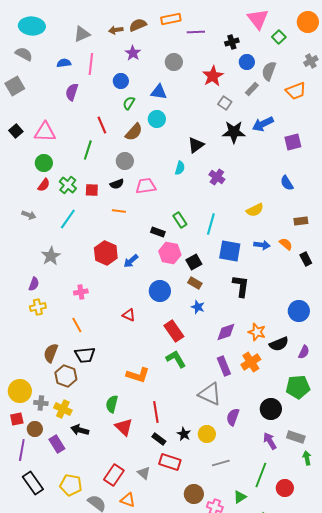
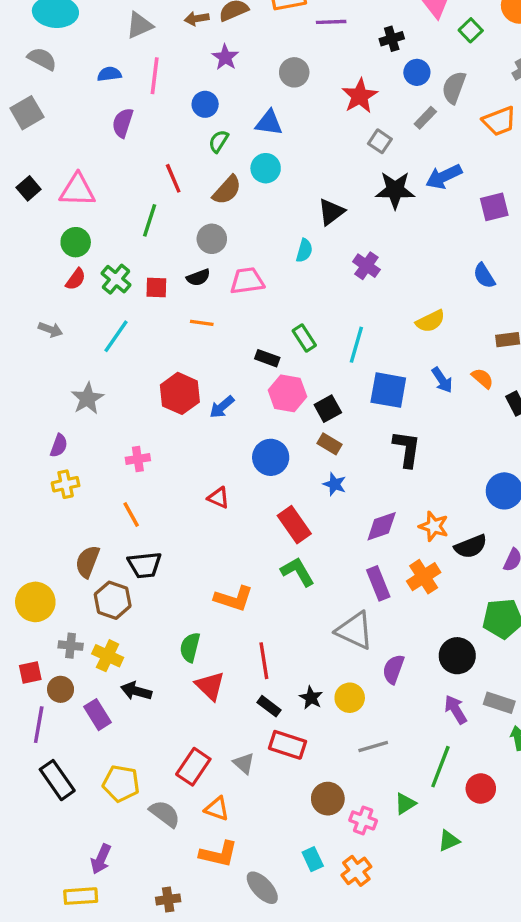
blue arrow: (262, 245) -> (442, 380), turned 49
yellow circle: (20, 391) -> (35, 602), moved

